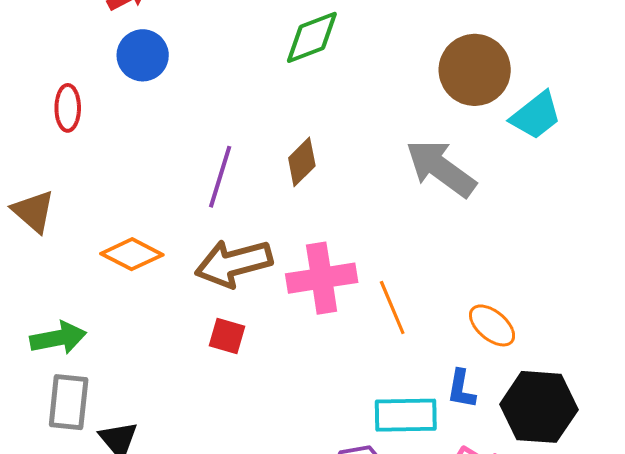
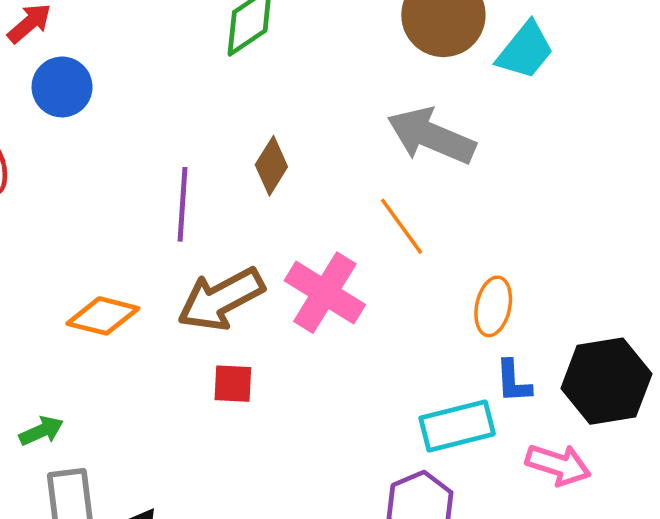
pink cross: (322, 278) -> (325, 293), turned -36
orange line: (392, 308) -> (402, 226), moved
orange ellipse: (492, 325) -> (493, 306), moved, turned 75
green arrow: (58, 338) -> (41, 431), size x0.7

